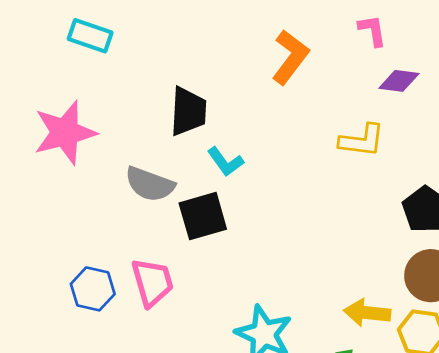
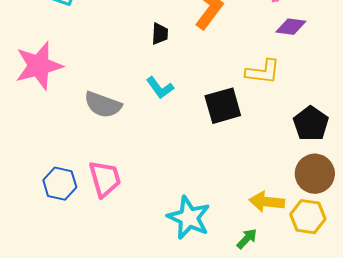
black trapezoid: (188, 111) -> (160, 34), moved, size x0.6
black square: (203, 216) -> (223, 106), moved

